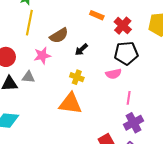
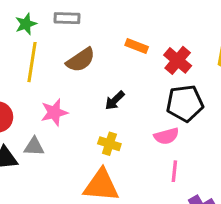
brown semicircle: (59, 36) -> (81, 60), moved
pink line: (129, 98) -> (174, 171), moved

